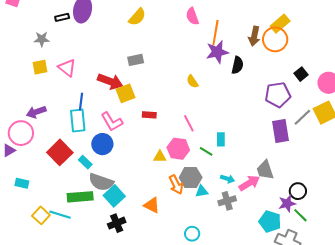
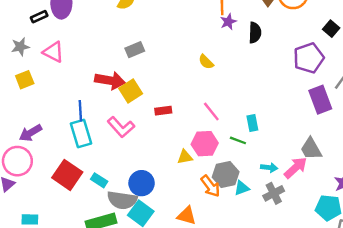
purple star: (217, 52) -> (228, 22), size x0.6
pink triangle: (67, 68) -> (53, 52), moved
blue circle: (102, 144) -> (142, 183), moved

